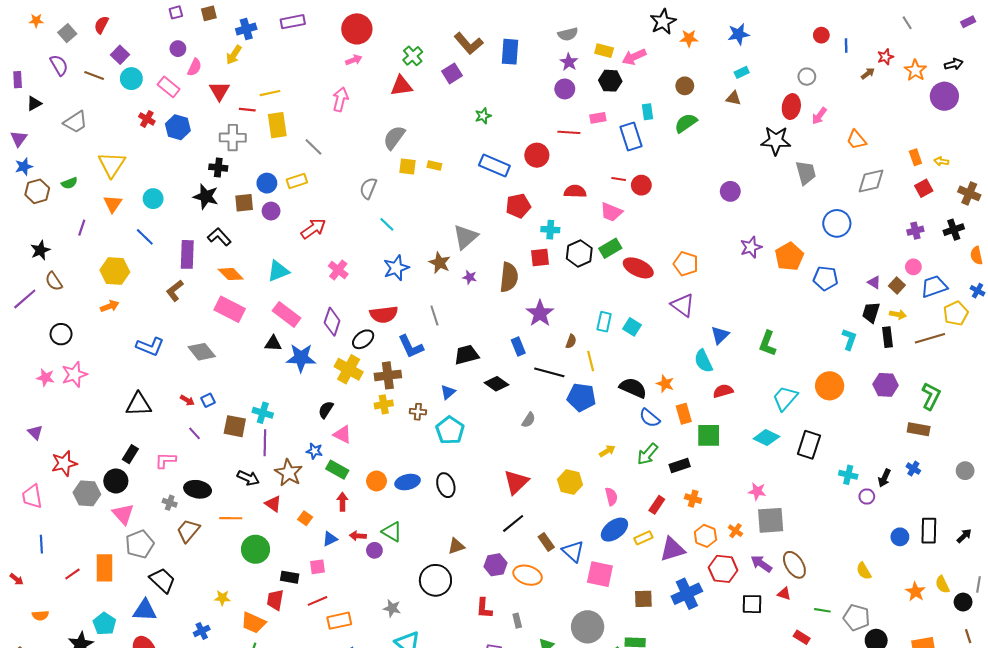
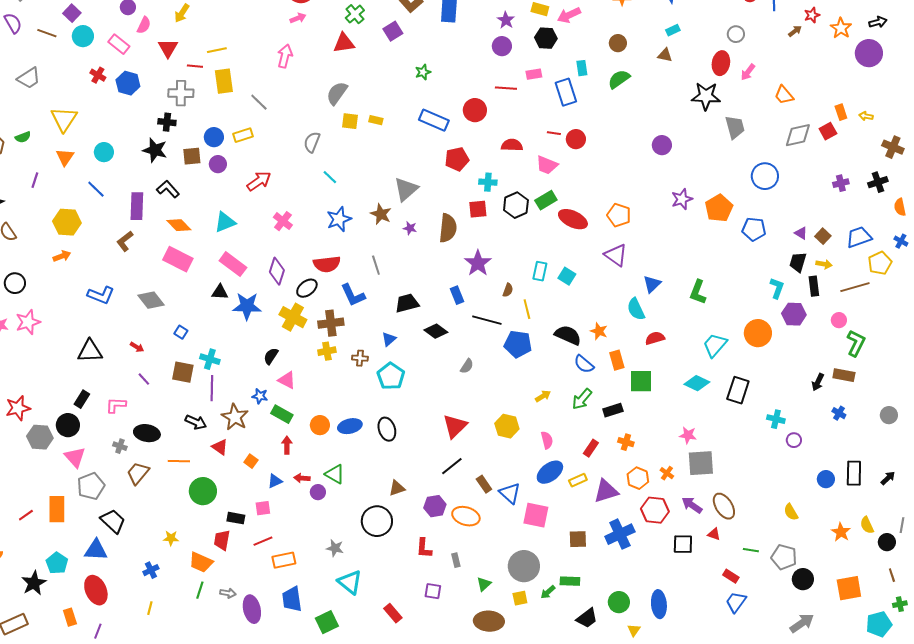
red square: (924, 188) -> (828, 131), moved
pink circle: (913, 267) -> (839, 320), moved
purple hexagon: (885, 385) -> (794, 314), moved
blue square: (208, 400) -> (181, 332), moved, turned -32
black arrow: (884, 478) -> (818, 382), moved

